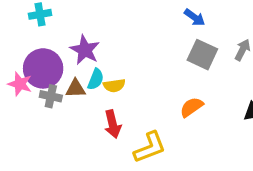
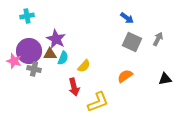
yellow semicircle: (114, 85) -> (84, 66), moved, turned -40
brown triangle: (76, 89) -> (50, 54), moved

